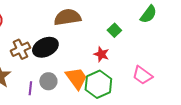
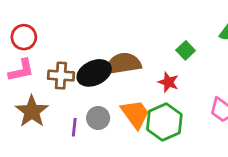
brown semicircle: (67, 17) -> (123, 64), moved
brown cross: (20, 49) -> (61, 76), turned 30

